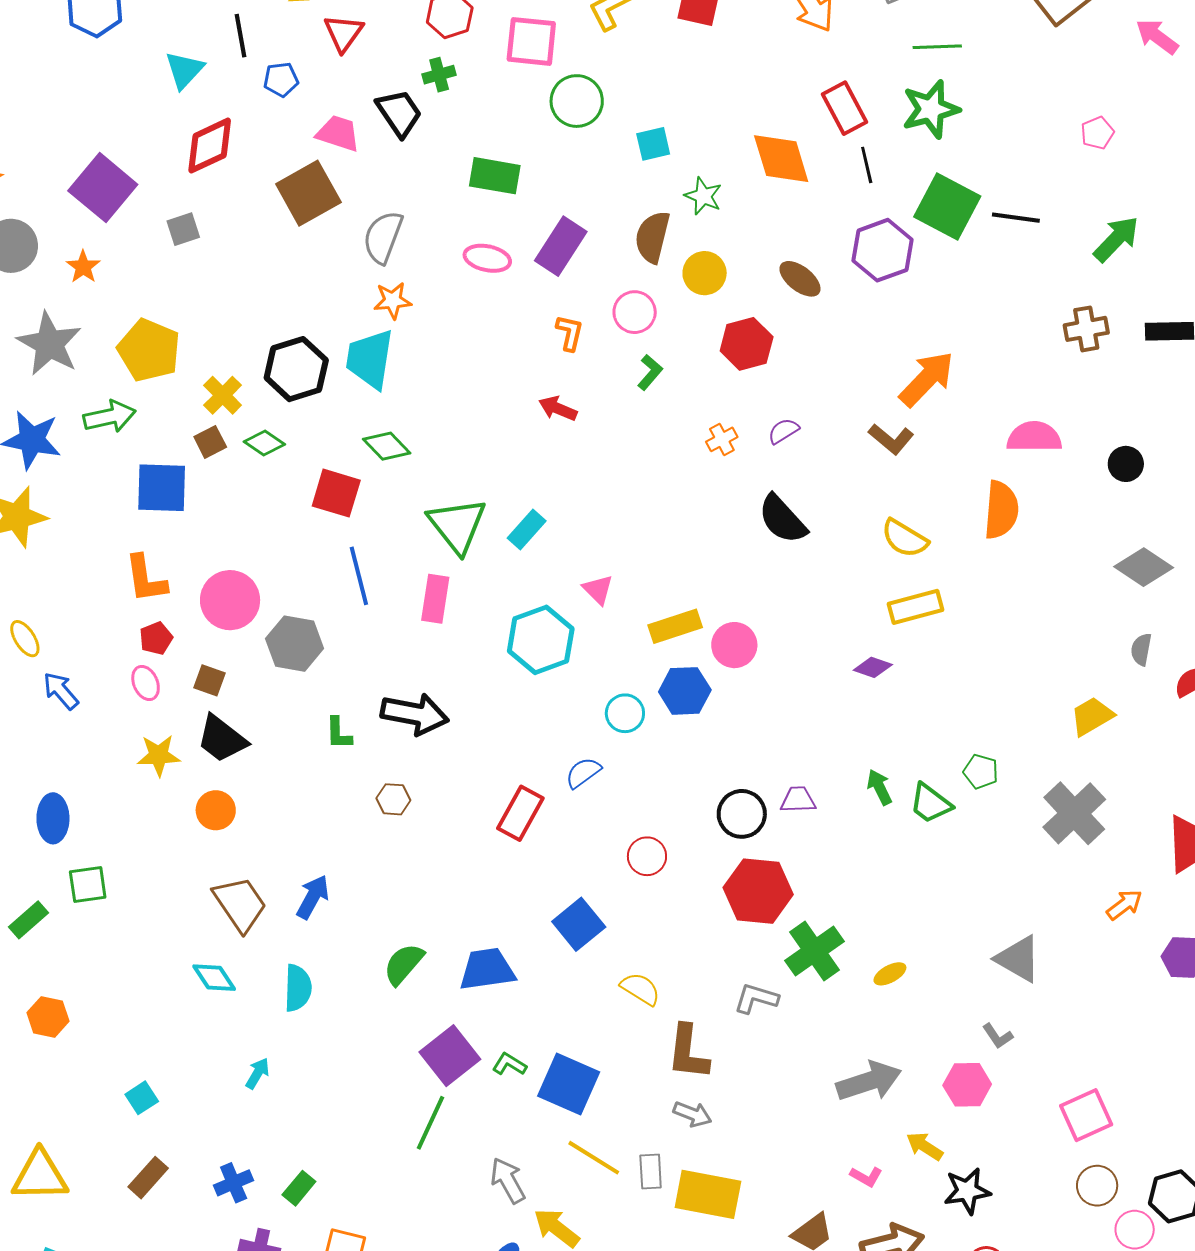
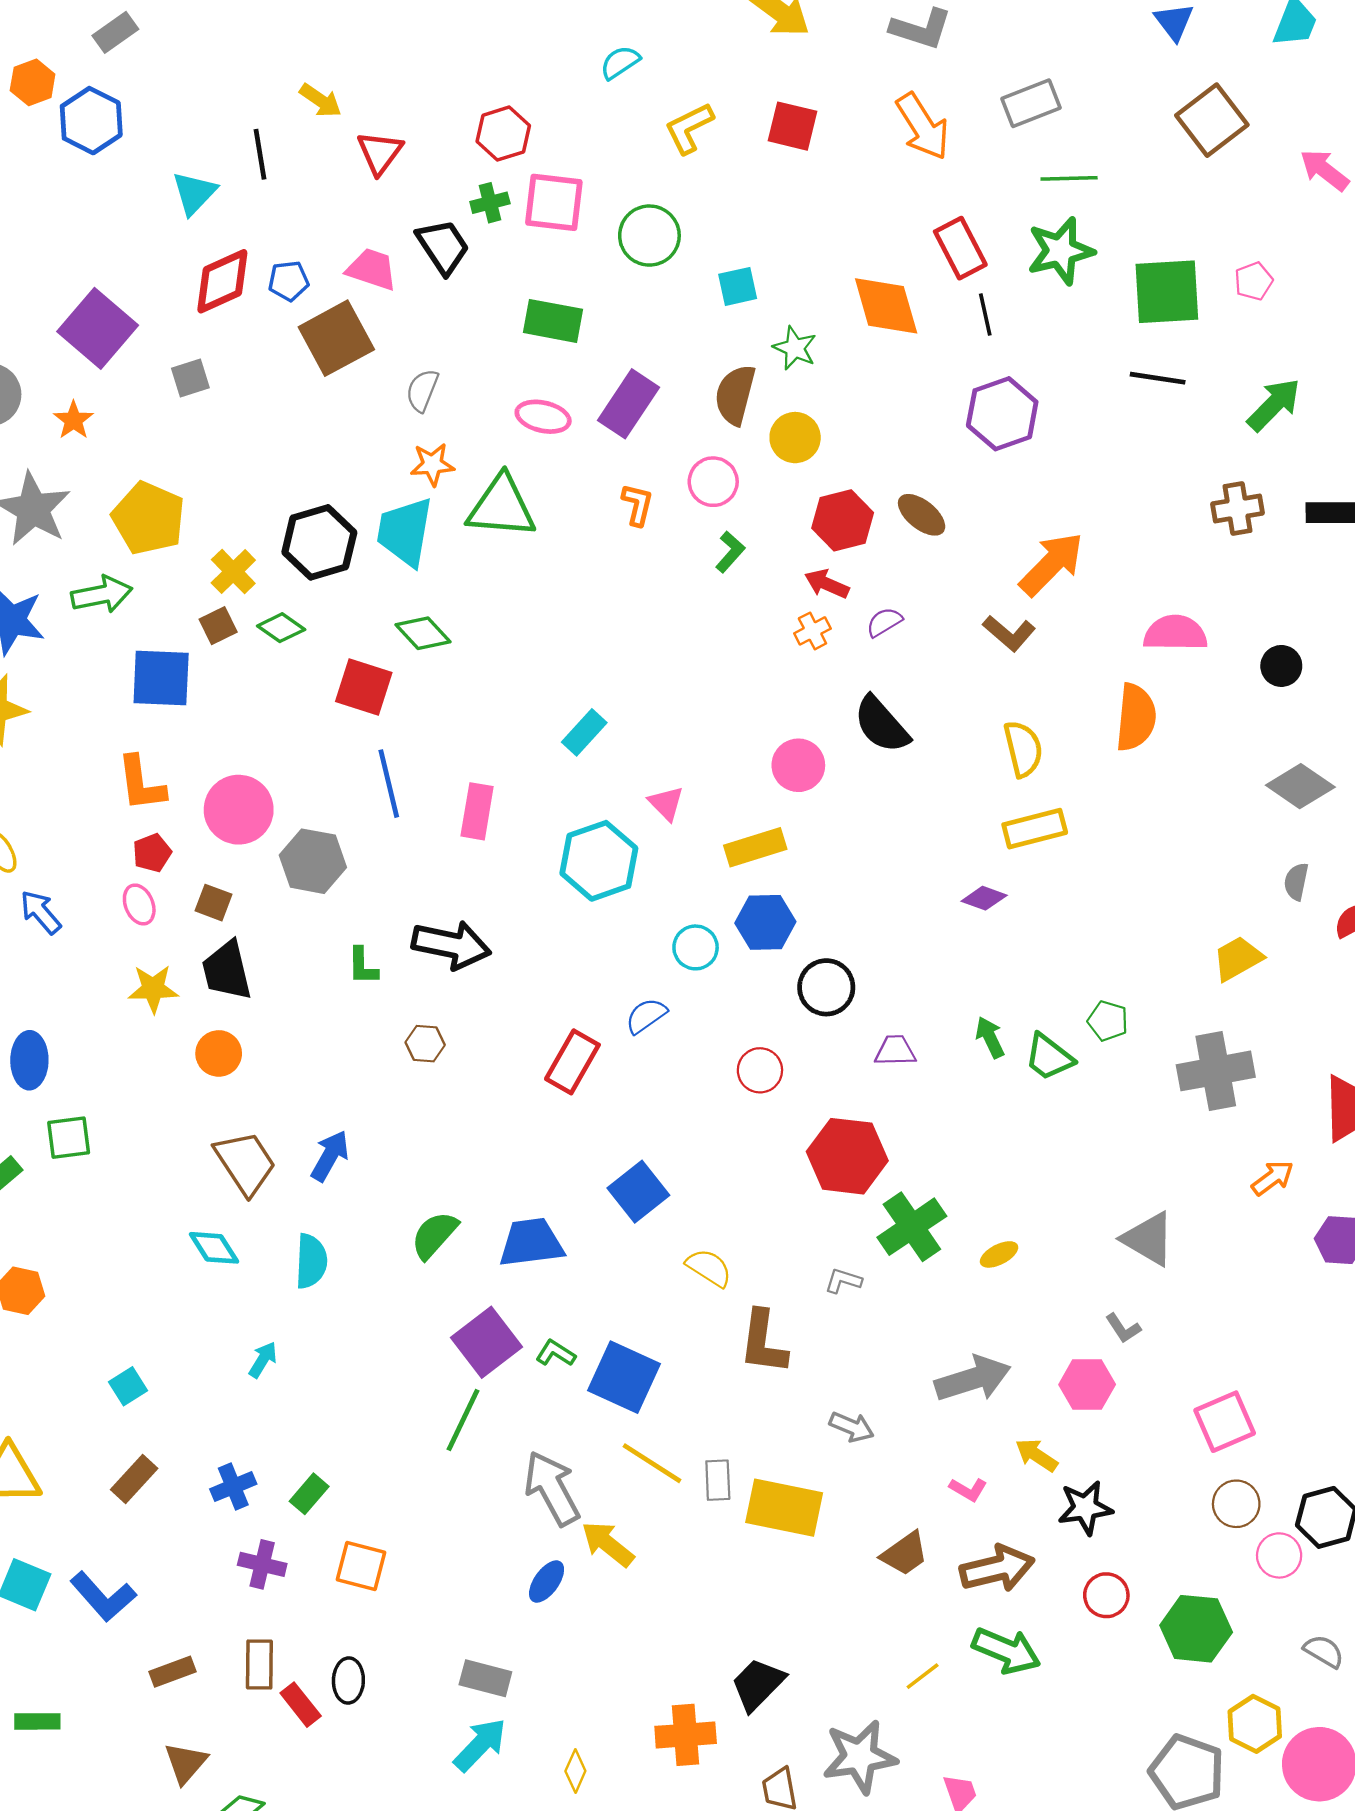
pink square: (531, 41) -> (554, 202), moved
blue pentagon: (281, 79) -> (289, 281), moved
green square: (947, 206) -> (1167, 292), moved, turned -32
gray semicircle: (383, 237) -> (422, 390), size x0.7
brown ellipse: (800, 279) -> (922, 515), moved
red arrow: (558, 409) -> (827, 584), moved
green triangle: (457, 525) -> (501, 507), moved, turned -48
yellow semicircle: (905, 538) -> (1023, 749), turned -135
pink circle: (734, 645) -> (798, 765), moved
black trapezoid: (222, 739) -> (227, 971), turned 38
gray cross: (1074, 813) -> (1216, 1071), turned 32
black circle: (742, 814) -> (826, 987), moved
red circle: (647, 856) -> (760, 1070), moved
gray L-shape: (756, 998) -> (843, 1281), size x0.7
gray arrow: (692, 1114) -> (852, 1427), moved
gray arrow: (508, 1181) -> (552, 1488), size x1.4

